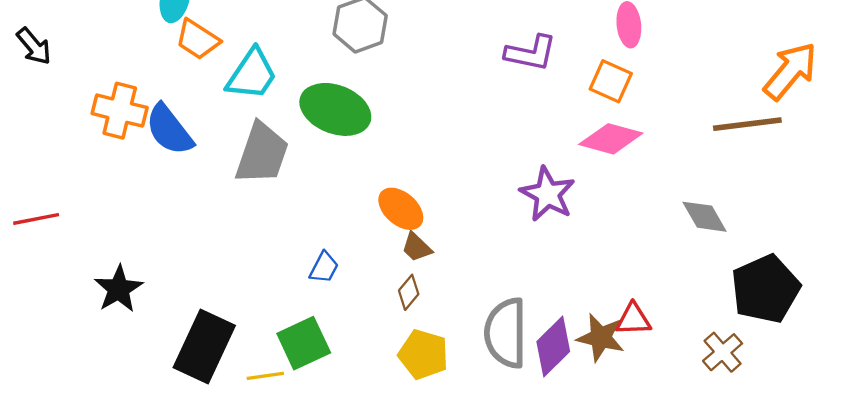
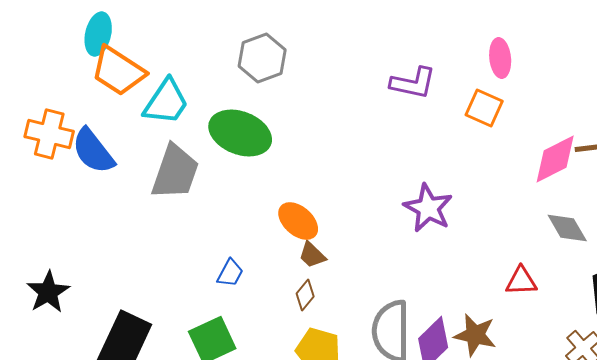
orange trapezoid: (198, 39) -> (118, 71), size x1.4
pink diamond: (611, 139) -> (555, 159), moved, turned -42
red triangle: (633, 319) -> (521, 281), moved

